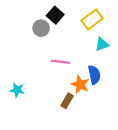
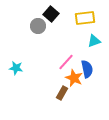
yellow rectangle: (92, 19) -> (85, 18), turned 30
pink line: (61, 62) -> (66, 62), moved, turned -54
cyan star: (17, 90) -> (16, 68), moved

